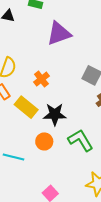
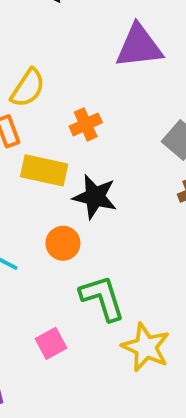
yellow rectangle: (26, 107) -> (44, 170), turned -40
green L-shape: (81, 140) -> (102, 298), moved

